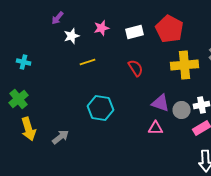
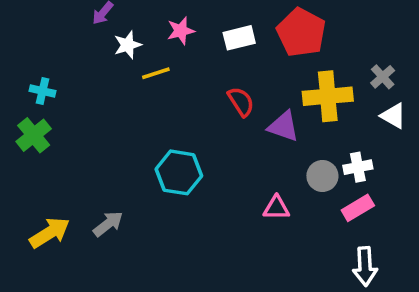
yellow line: (88, 62) -> (156, 73), moved
green cross: (19, 99) -> (34, 135), moved
purple triangle: (161, 103) -> (283, 126), moved
yellow arrow: (29, 129) -> (50, 233), moved, turned -105

